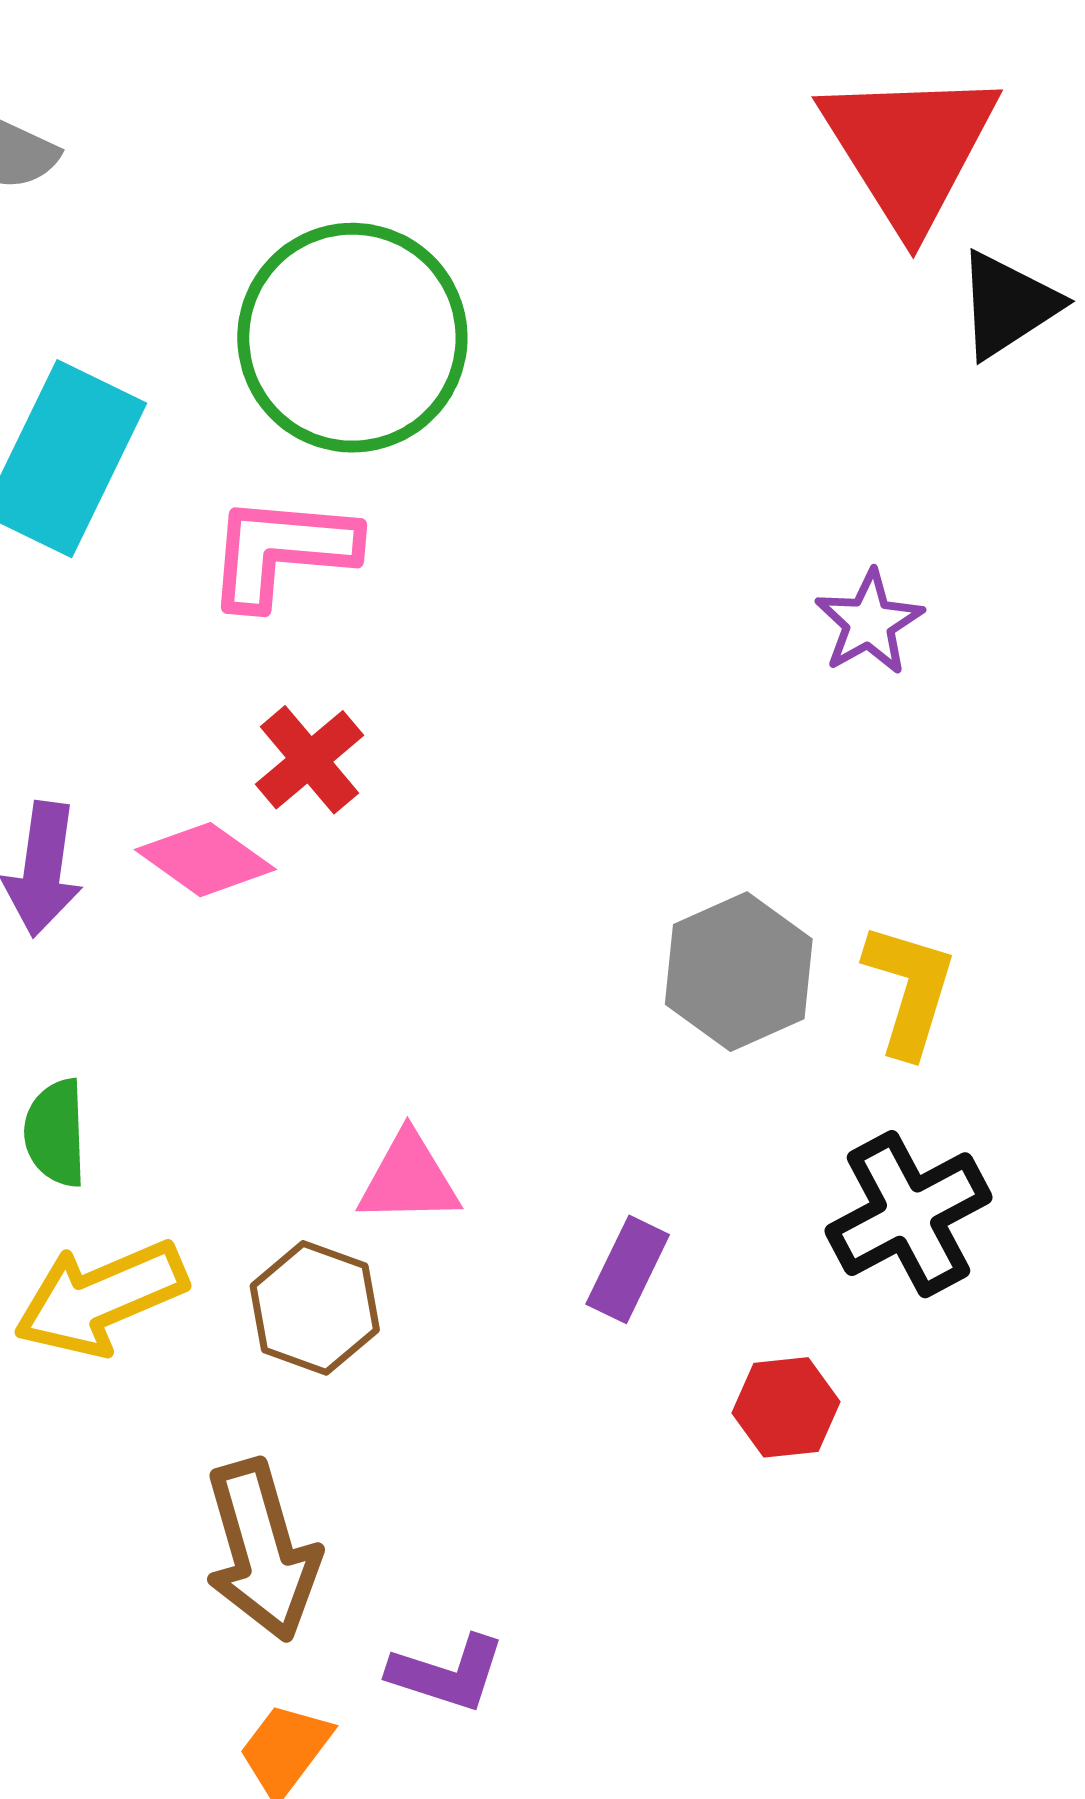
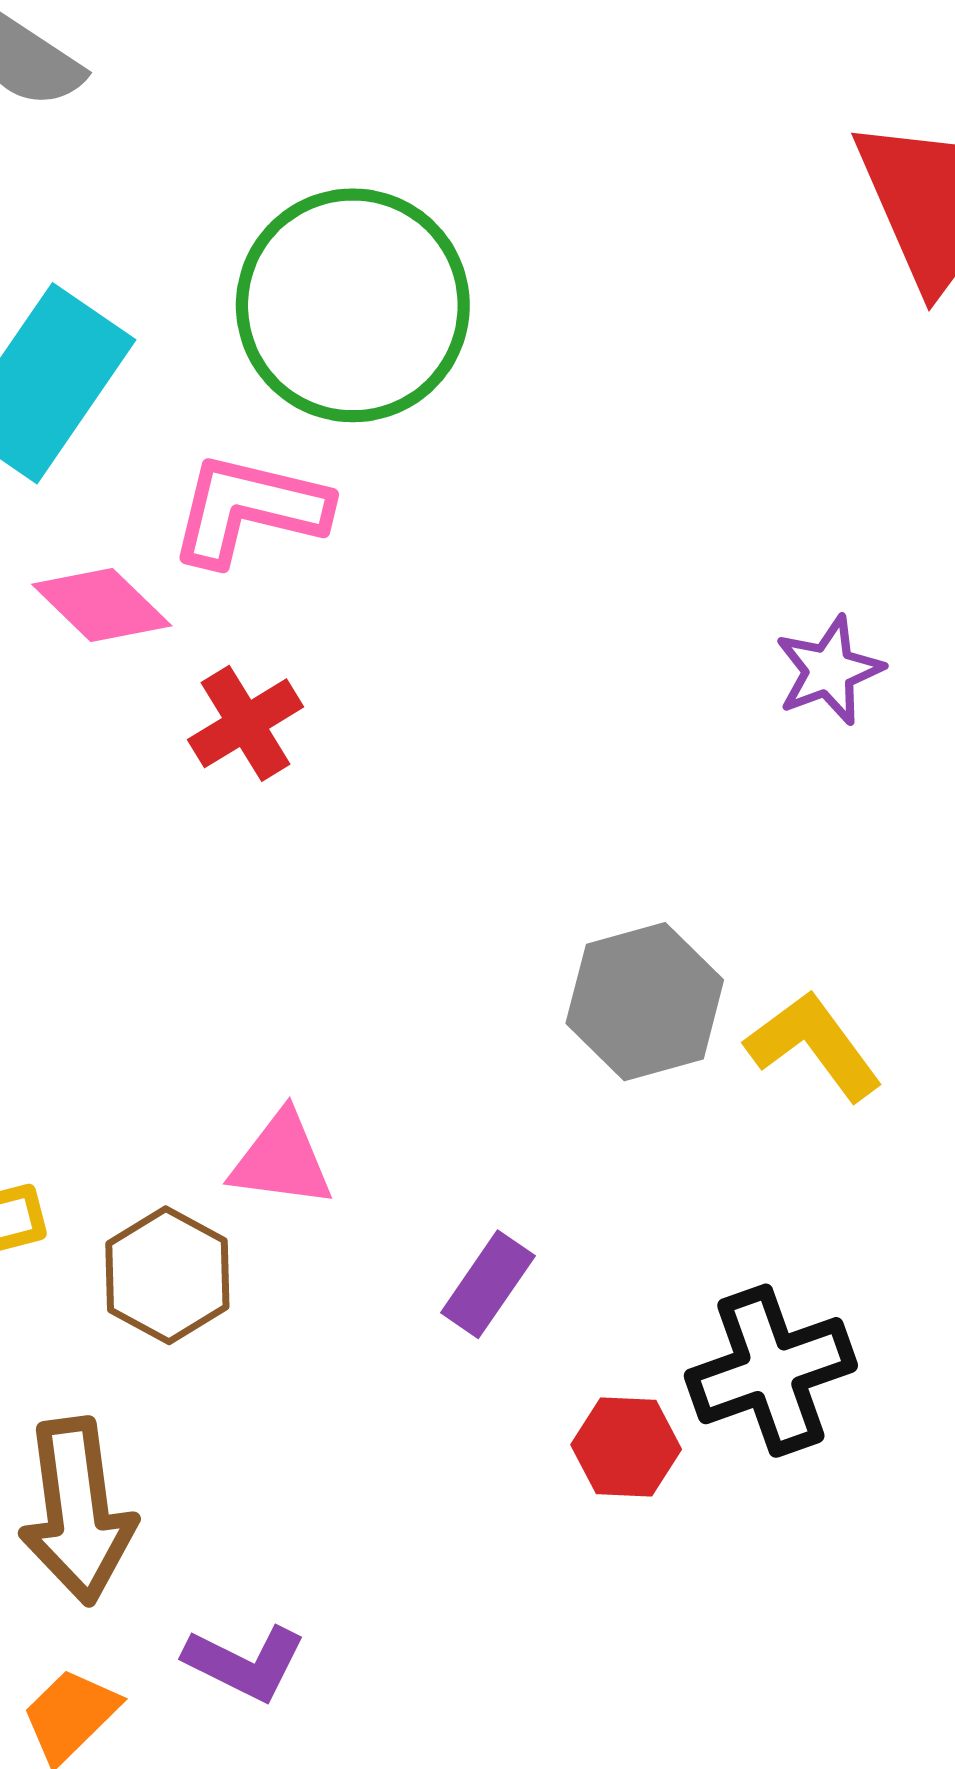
pink diamond: (205, 860) -> (102, 605), moved
yellow L-shape: (909, 990) -> (814, 1046), turned -62
black cross: (909, 1214) -> (771, 1371), moved

